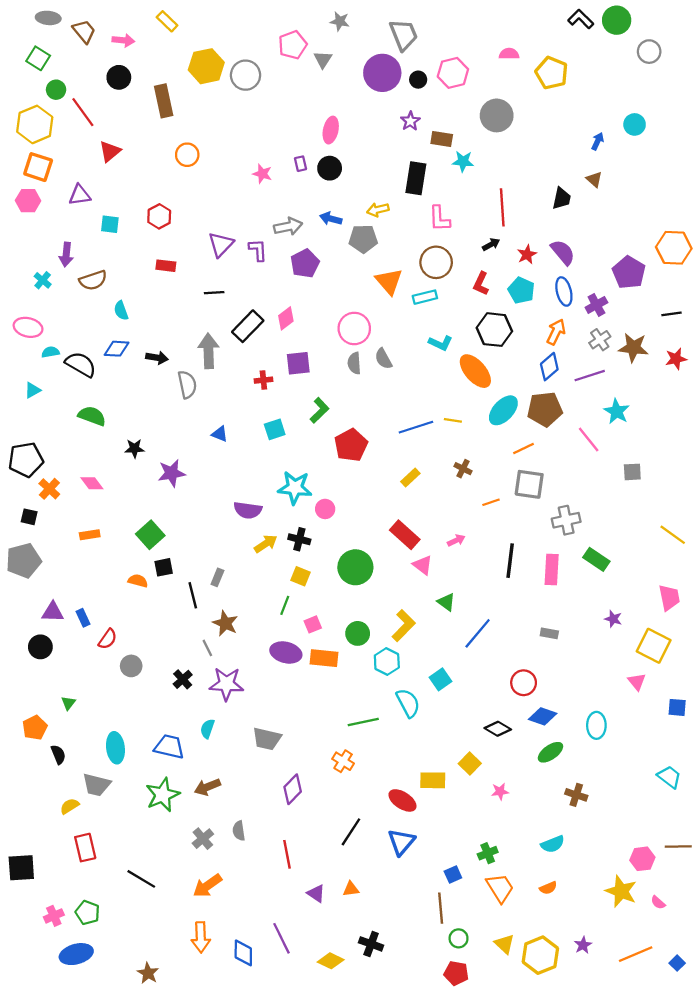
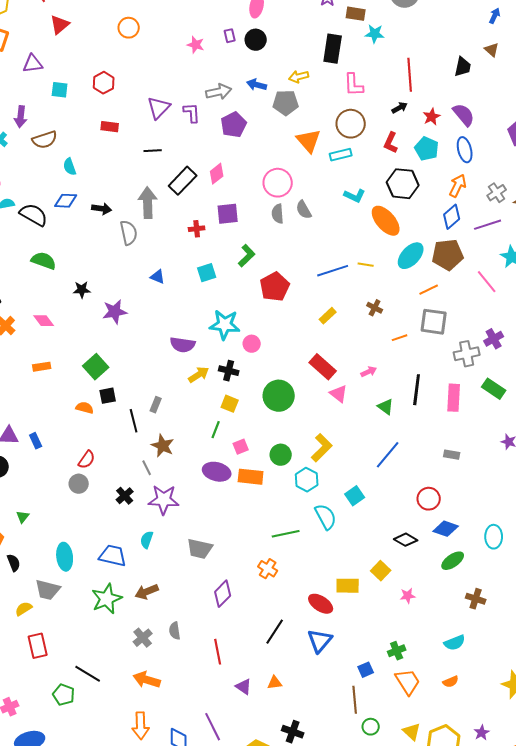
purple cross: (596, 305) -> (494, 339), moved
green triangle: (446, 602) -> (386, 407), moved
red semicircle: (108, 639) -> (87, 460), moved
orange arrow: (207, 886) -> (147, 680), turned 52
green pentagon: (87, 913) -> (64, 695), moved

